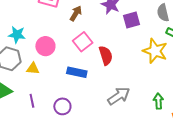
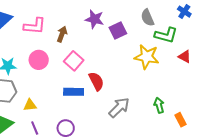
pink circle: (45, 46) -> (39, 60), moved
red semicircle: (106, 55) -> (96, 81), moved
yellow triangle: (33, 68) -> (30, 105), moved

